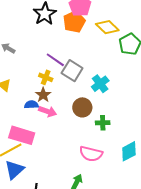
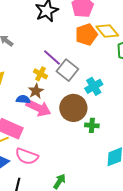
orange pentagon: (74, 22) -> (86, 35), moved
brown circle: (82, 107) -> (73, 108), size x1.4
pink arrow: (48, 111) -> (38, 108), size x1.4
pink semicircle: (91, 154) -> (27, 156), moved

